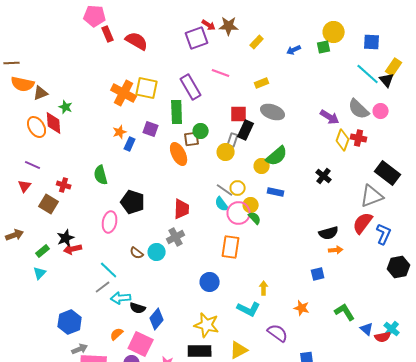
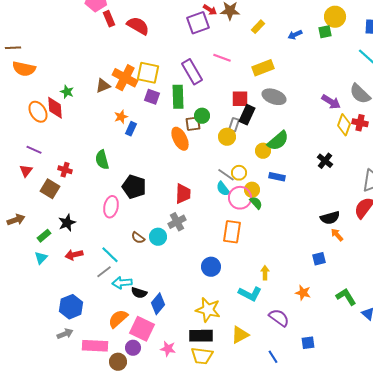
yellow rectangle: (262, 83) -> (263, 68), size x1.5
brown triangle: (41, 93) -> (103, 86), moved
purple square: (151, 129) -> (152, 97), moved
red arrow: (73, 249) -> (74, 255), moved
orange arrow: (336, 250) -> (337, 235), turned -128
orange semicircle: (117, 334) -> (118, 319), size x1.5
gray arrow: (80, 349) -> (65, 334), moved

